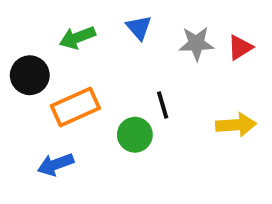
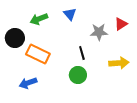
gray star: (196, 44) -> (99, 32), moved
orange rectangle: (75, 107) -> (38, 54), turned 50
green circle: (135, 135) -> (78, 75), moved

